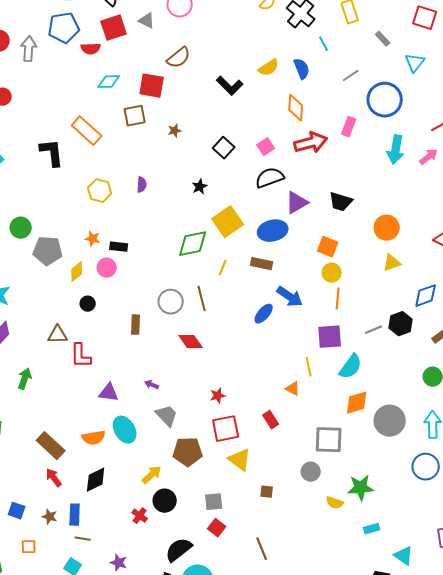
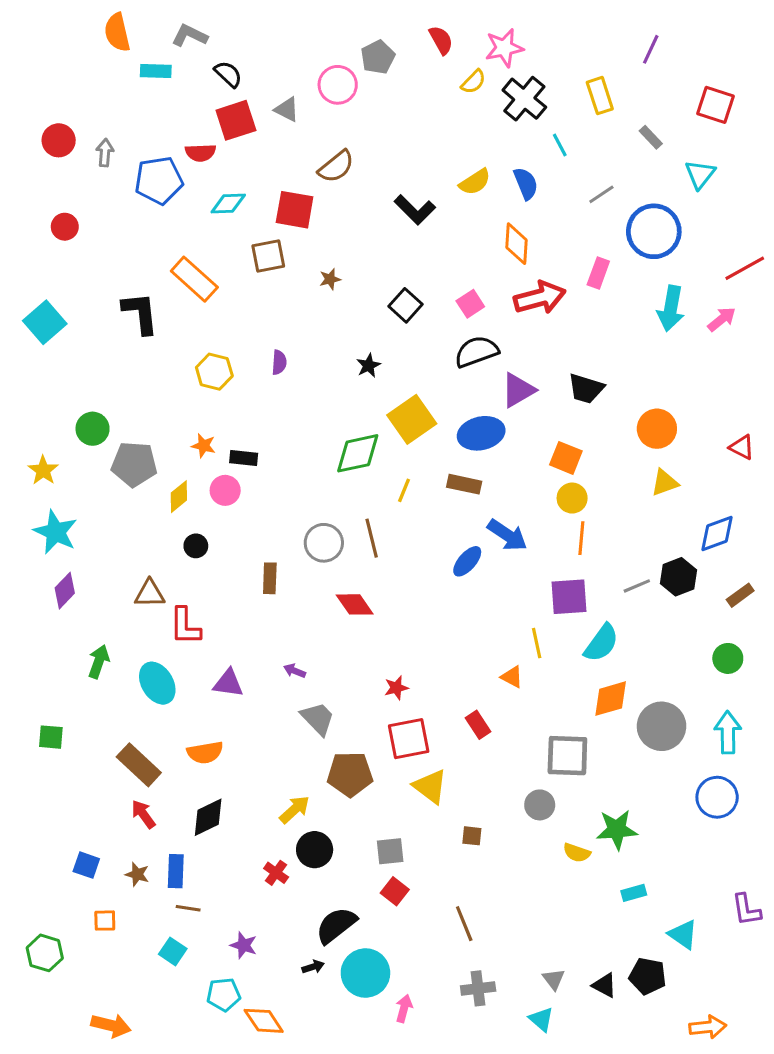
blue pentagon: (64, 28) -> (159, 180), moved
gray arrow: (29, 49) -> (105, 153), size x0.7
cyan ellipse: (125, 430) -> (157, 683), moved

